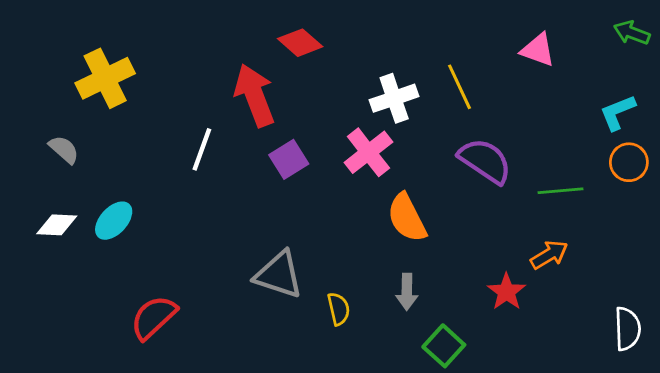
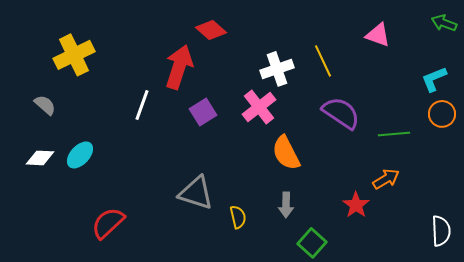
red arrow: (255, 95) -> (179, 67), turned 39

